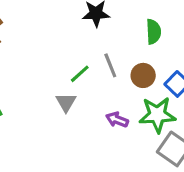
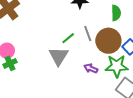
brown circle: (143, 75) -> (108, 41), size x1.6
gray triangle: (66, 102) -> (59, 56), size x1.5

